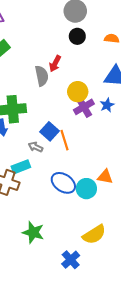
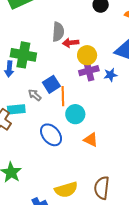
red arrow: (55, 64) -> (71, 43), moved, turned 42
cyan circle: (86, 189) -> (75, 114), moved

